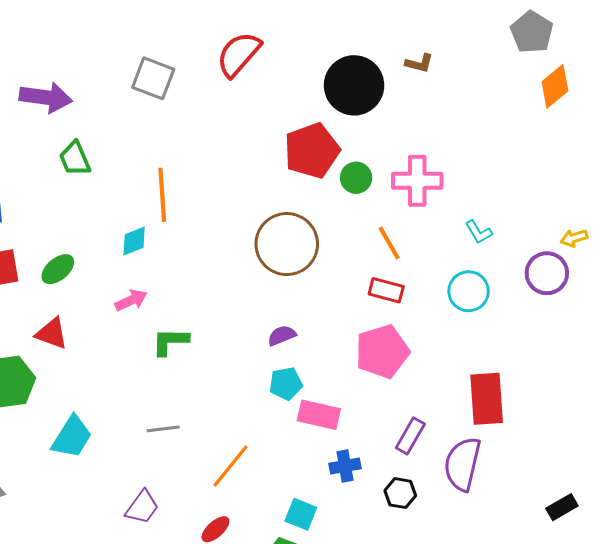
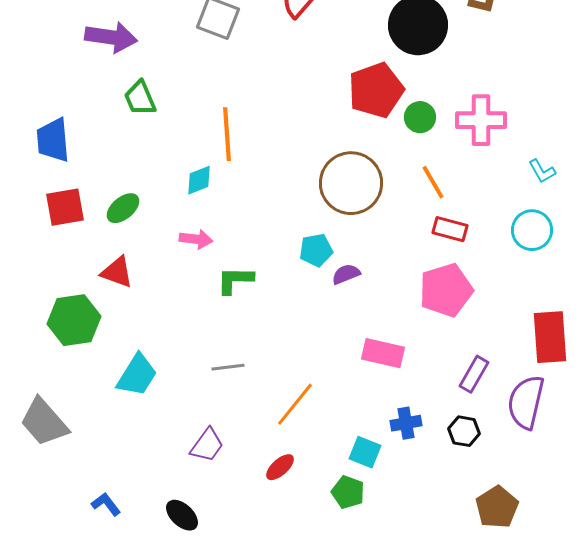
orange line: (389, 243) -> (433, 182), moved
pink arrow: (131, 300) -> (196, 239), turned 32
cyan pentagon: (286, 384) -> (316, 250), moved
blue cross: (345, 466) -> (406, 423), moved

